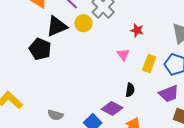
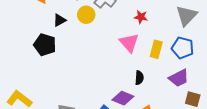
black triangle: (57, 26) -> (60, 20), size x0.6
pink triangle: (123, 55) -> (129, 43), size x1.5

